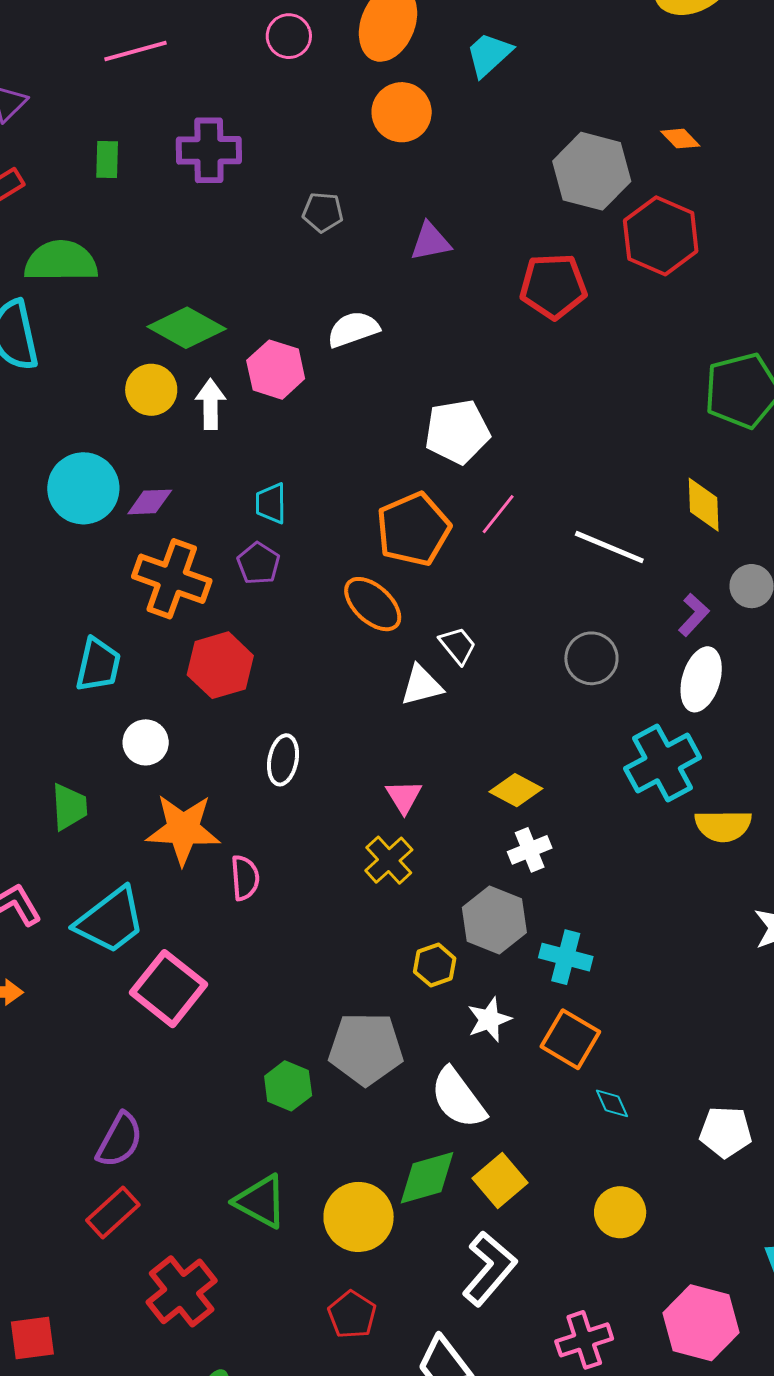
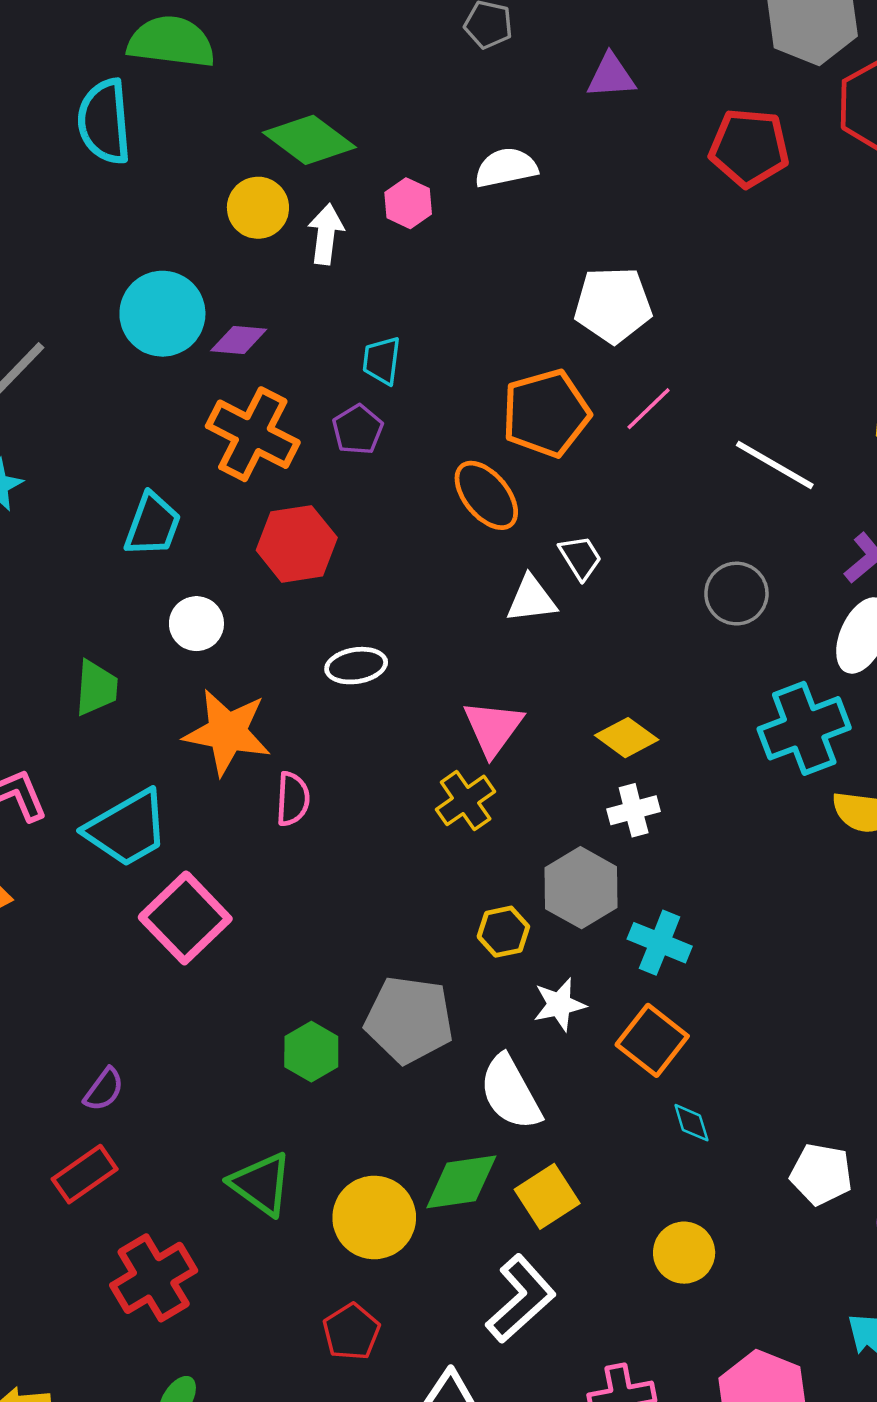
pink hexagon: (276, 370) -> (408, 203), size x0.7
white ellipse: (283, 760) -> (356, 666), turned 63
pink triangle: (404, 797) -> (493, 728), size x1.4
purple semicircle: (120, 1140) -> (104, 1089), size x0.7

